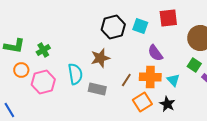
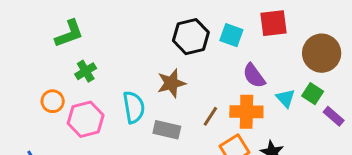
green L-shape: (14, 46) -> (69, 34), moved, turned -30
cyan triangle: (173, 80) -> (286, 98), moved

